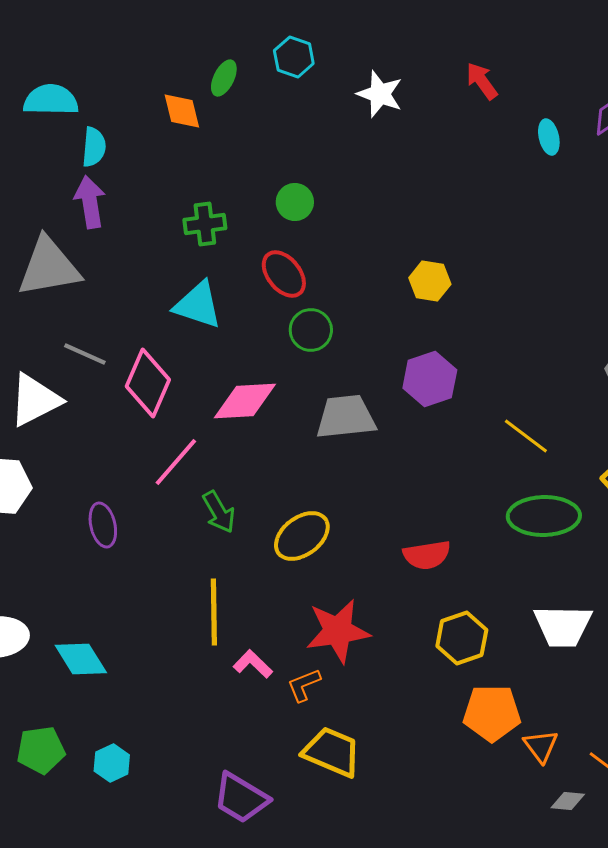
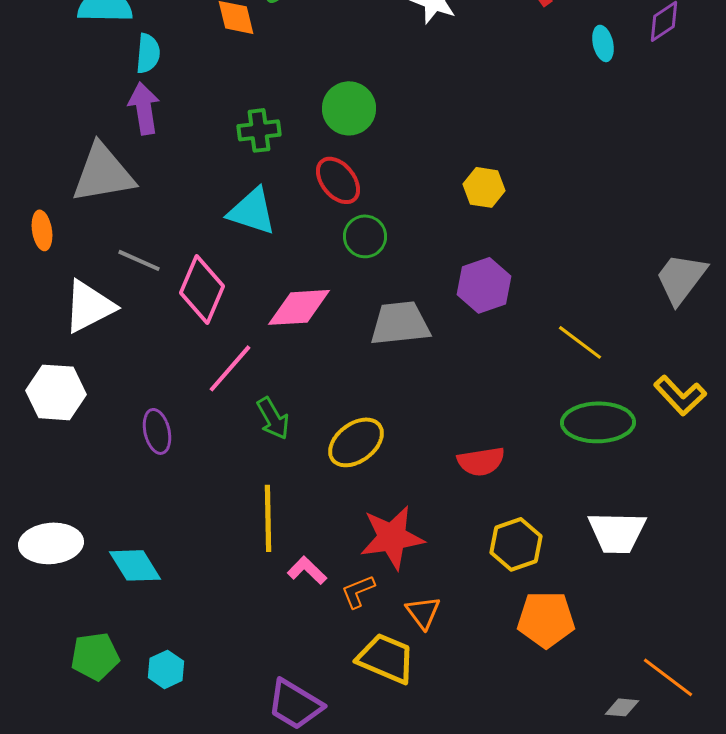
green circle: (295, 202) -> (349, 108), size x1.4
orange triangle: (541, 746) -> (423, 612), moved

